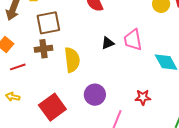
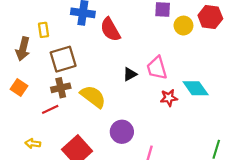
yellow semicircle: (72, 60) -> (93, 96), turned -40
red line: (18, 67) -> (50, 109), moved
red star: (143, 97) -> (169, 98), moved

